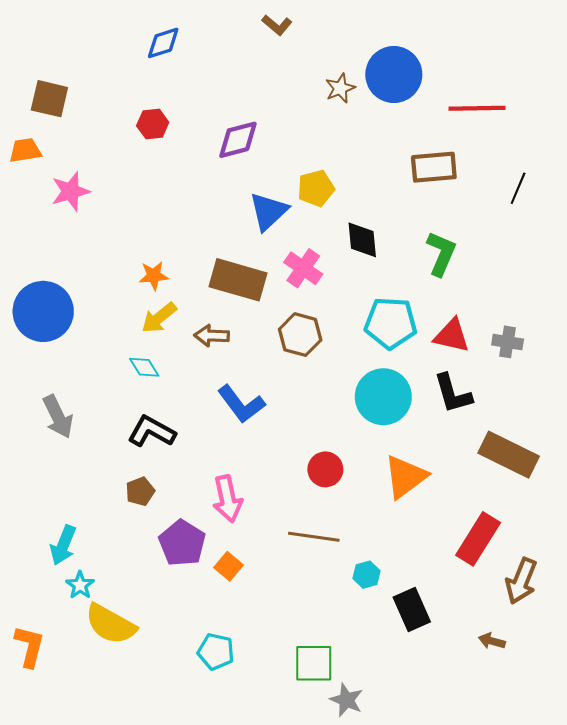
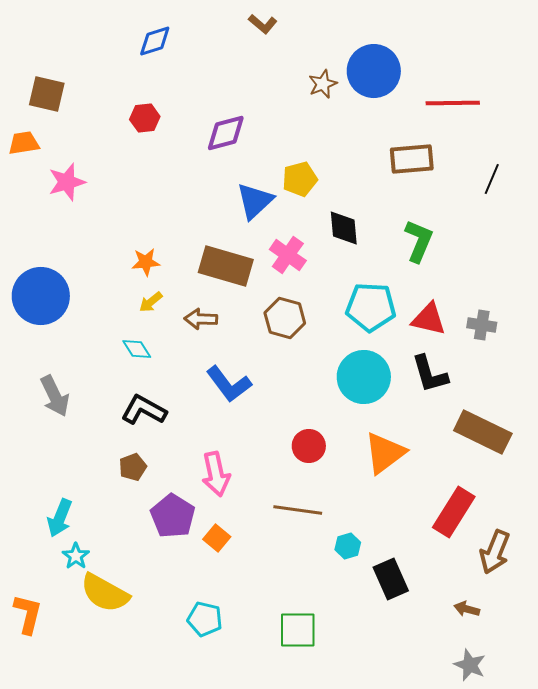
yellow arrow: (159, 318) -> (151, 302), size x0.7
gray star: (346, 700) -> (470, 665), moved

